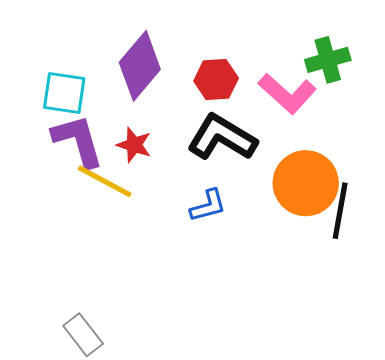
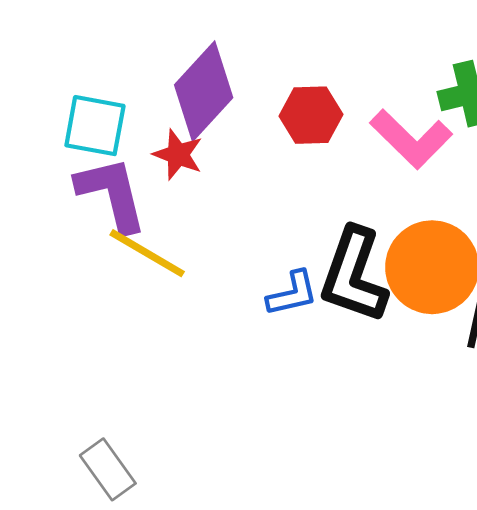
black L-shape: (222, 137) -> (354, 275), moved, turned -104
red star: (134, 145) -> (178, 155), moved

